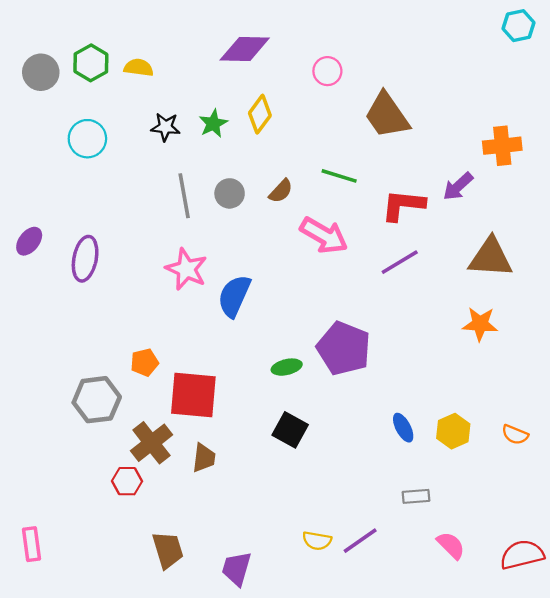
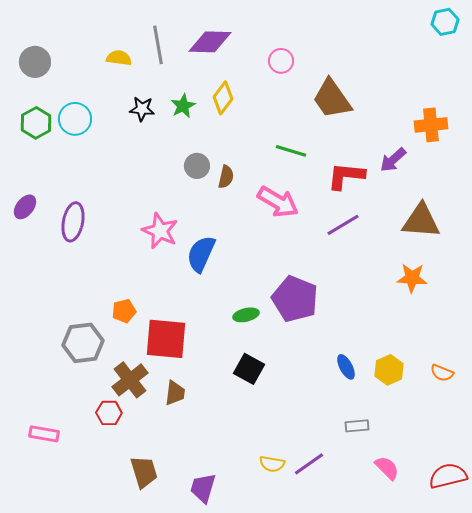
green hexagon: (91, 63) -> (36, 123), moved
brown semicircle: (281, 191) -> (226, 177), moved, turned -30
gray line: (184, 196) -> (158, 45), moved
pink rectangle: (31, 544) -> (44, 434), moved, turned -72

